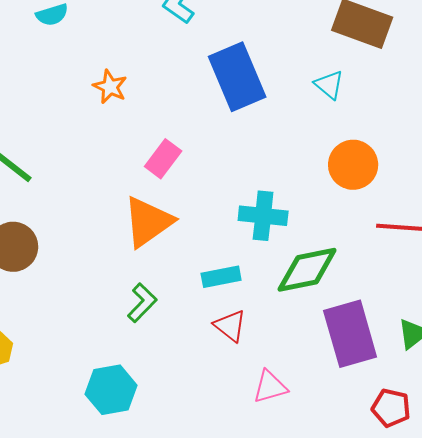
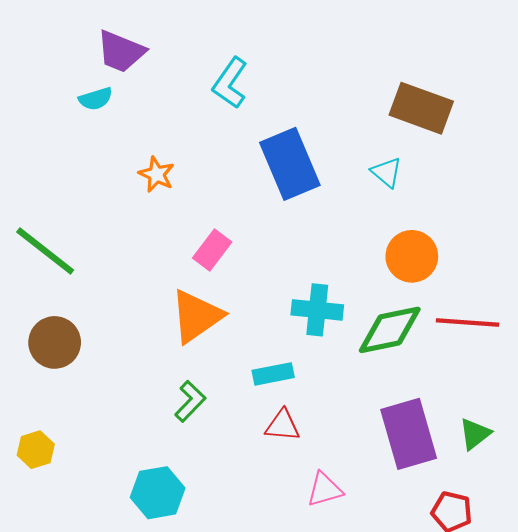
green diamond: (307, 270) -> (390, 330), moved
red triangle: (230, 326) -> (283, 425), turned -33

